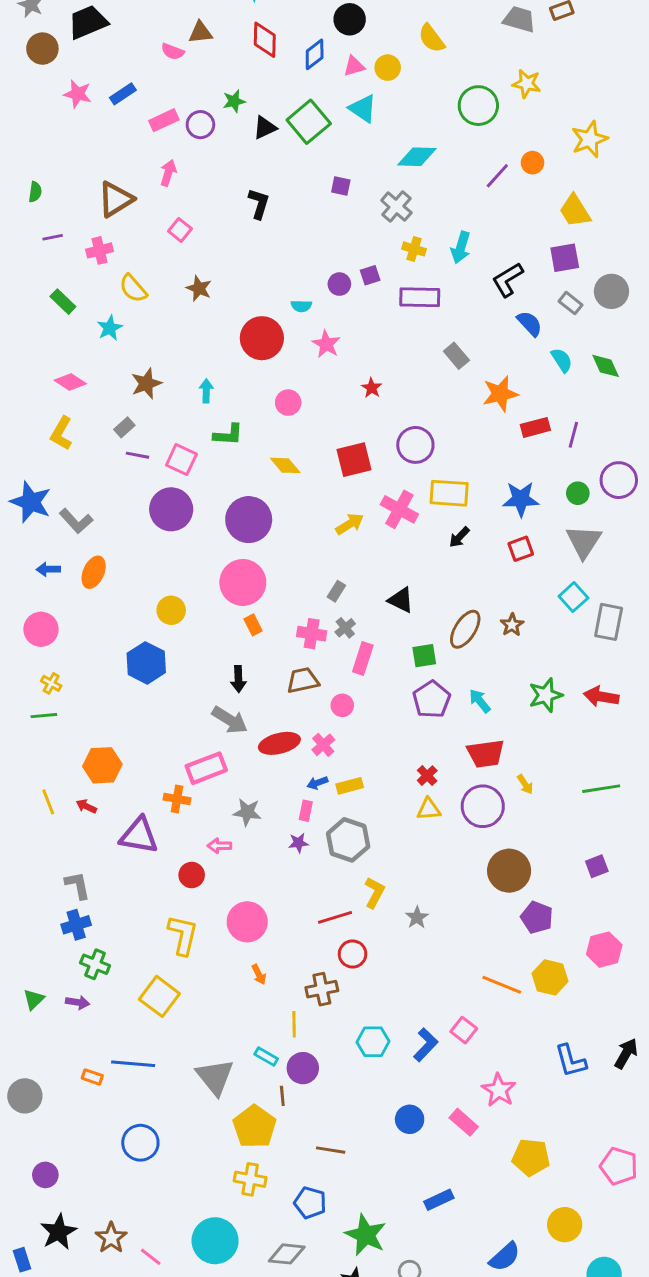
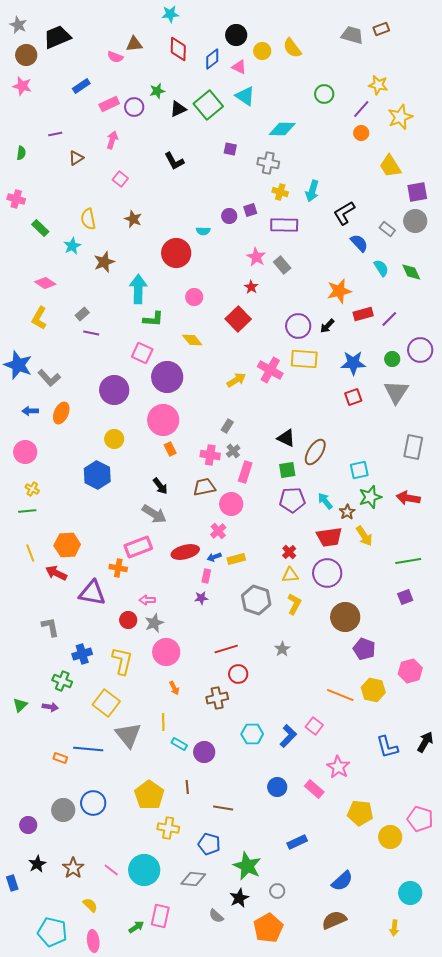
pink triangle: (354, 66) -> (239, 67), turned 42
yellow circle: (388, 68) -> (262, 51), moved
yellow star: (527, 84) -> (378, 85), moved
pink star: (78, 94) -> (22, 86), moved
green circle: (478, 106) -> (324, 94), size x0.7
purple line: (497, 176) -> (361, 109), moved
brown triangle: (116, 199) -> (76, 158), size x0.6
black L-shape: (259, 204) -> (174, 161), turned 135
gray cross: (396, 207) -> (268, 163), turned -30
purple line: (53, 237) -> (55, 134), moved
pink cross: (99, 250) -> (16, 199), moved, turned 30
purple square: (565, 258) -> (417, 192), moved
yellow semicircle: (133, 288) -> (88, 219), turned 30
pink star: (326, 344) -> (256, 257), moved
gray rectangle: (456, 356) -> (282, 265), moved
brown star: (146, 384) -> (104, 262), moved
cyan arrow: (206, 391) -> (138, 289), size x1.8
purple line: (573, 435) -> (389, 319), turned 30
purple circle: (415, 445) -> (298, 326), moved
pink square: (181, 460) -> (142, 353), moved
red square: (354, 460) -> (238, 319), moved, turned -30
purple circle: (171, 509) -> (114, 390), moved
black arrow: (459, 537) -> (327, 326), moved
cyan square: (573, 597) -> (359, 470), moved, turned 30
black triangle: (401, 600) -> (286, 438), moved
brown star: (512, 625) -> (347, 512), moved
black arrow: (238, 679) -> (160, 486), turned -36
purple pentagon: (432, 699) -> (292, 500), turned 30
pink circle: (342, 705) -> (231, 504), size x1.5
red ellipse: (279, 743) -> (185, 552), moved
yellow arrow: (525, 784) -> (364, 536), moved, size x1.5
yellow line: (48, 802) -> (30, 553), moved
red arrow: (86, 806) -> (56, 573), size x1.5
gray star: (247, 812) -> (154, 623), moved, turned -30
gray hexagon: (348, 840) -> (256, 600), moved
purple square: (597, 866) -> (405, 597), moved
yellow L-shape: (374, 893) -> (294, 604), moved
blue cross: (76, 925) -> (82, 654), moved
yellow line: (294, 1024) -> (163, 722), moved
gray triangle: (215, 1077) -> (128, 735), moved
gray circle: (25, 1096) -> (63, 810), moved
brown line: (282, 1096) -> (187, 787), moved
yellow pentagon: (255, 1127) -> (149, 795), moved
yellow circle: (565, 1225) -> (390, 837), moved
black star: (59, 1232) -> (37, 864), size x0.7
pink line: (151, 1257) -> (111, 870), moved

